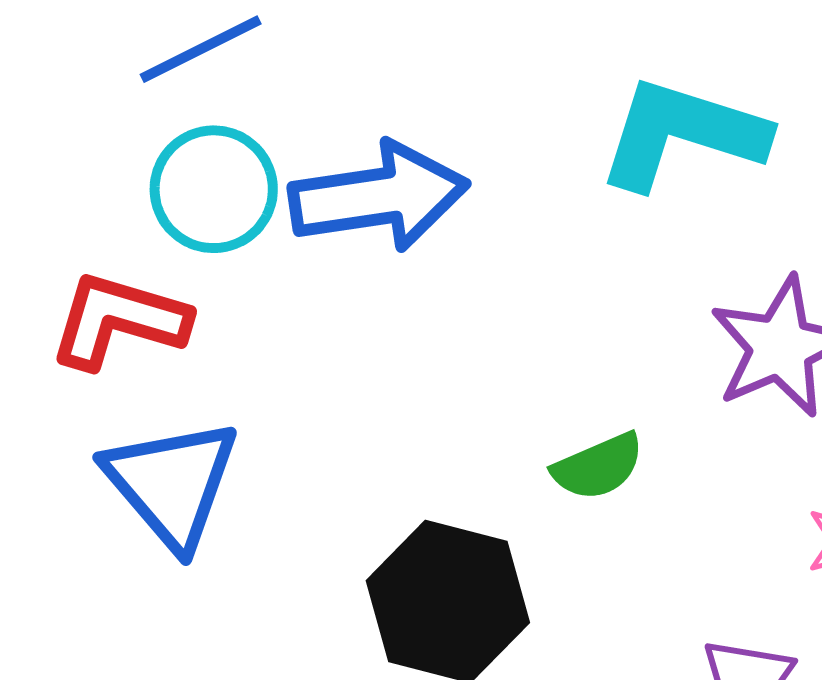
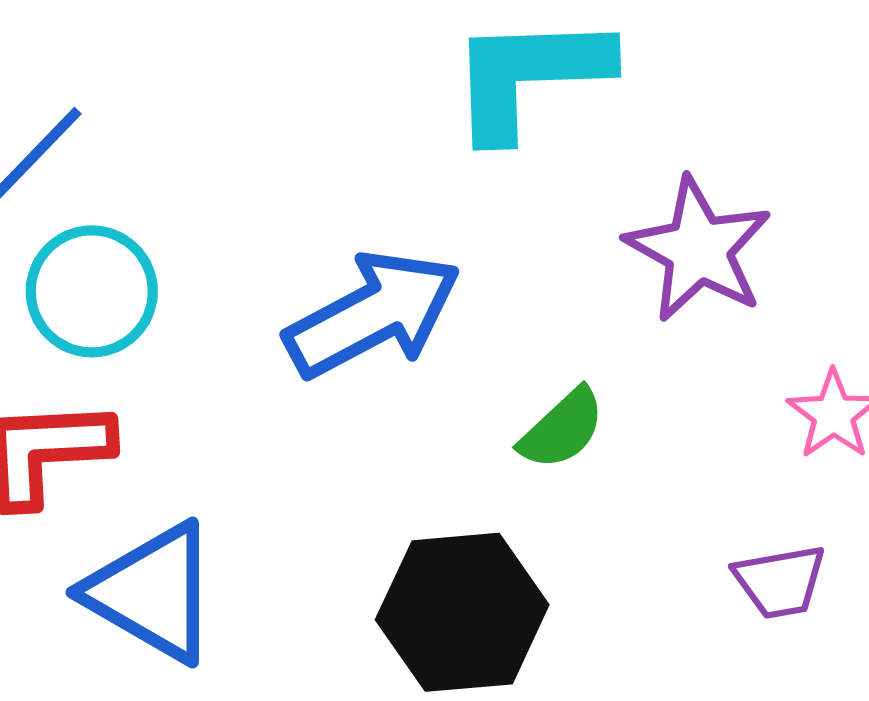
blue arrow: (379, 197) -> (373, 314), moved

